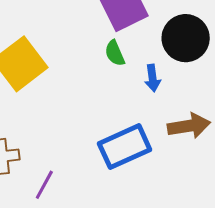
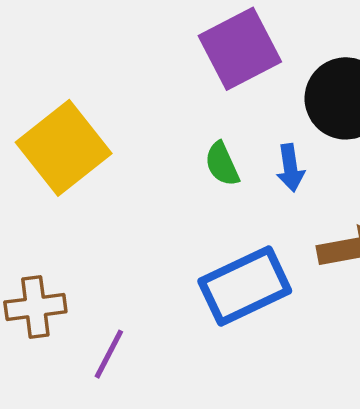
green semicircle: (115, 53) -> (222, 164), moved

